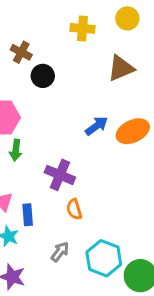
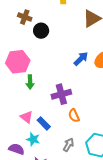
purple cross: (60, 175) -> (61, 94), turned -30
blue rectangle: (28, 215) -> (44, 123), turned -32

